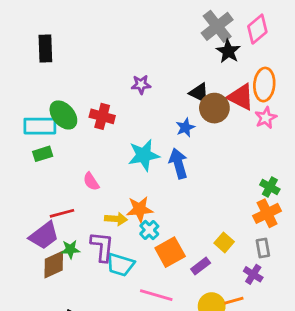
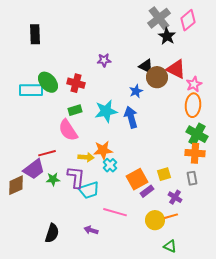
orange ellipse: (264, 85) -> (193, 105), moved
green rectangle: (43, 154) -> (75, 110), moved
pink semicircle: (91, 181) -> (68, 130), size x1.6
green cross: (270, 187) -> (197, 134), size x1.5
orange cross: (267, 213) -> (195, 153), turned 30
yellow square: (224, 242) -> (164, 174), turned 32
orange square: (170, 252) -> (137, 179), moved
brown diamond: (54, 265) -> (16, 185), moved
cyan trapezoid: (120, 265) -> (89, 190), turned -35
purple cross: (253, 274) -> (175, 197), moved

